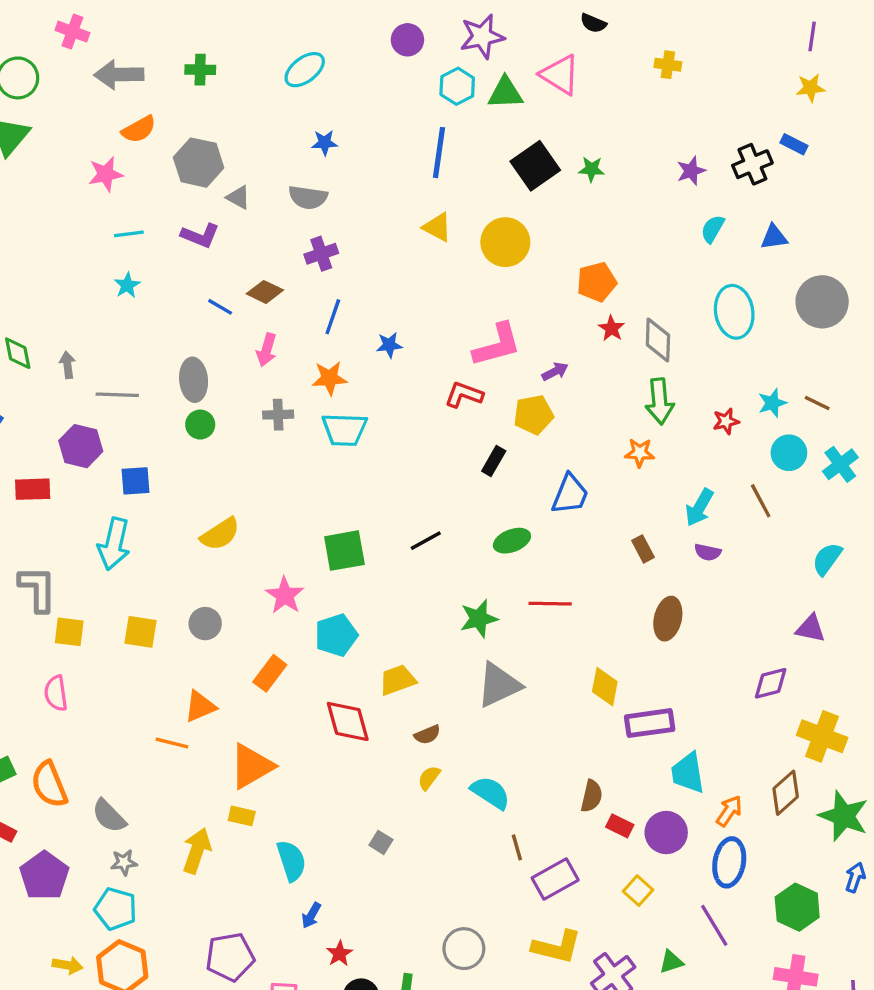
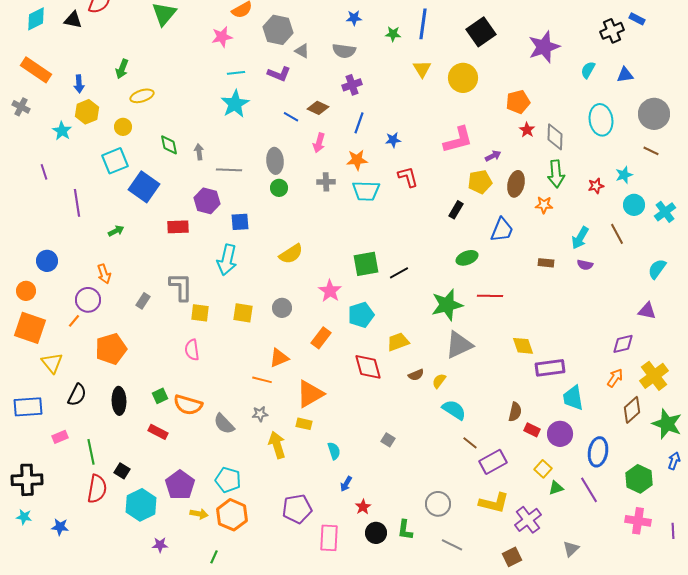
green star: (592, 169) -> (393, 34), moved
purple star: (691, 171) -> (544, 47), moved, size x1.8
yellow triangle: (437, 227) -> (422, 69), turned 30
cyan star: (127, 285) -> (235, 104), size x1.8
red L-shape: (464, 395) -> (408, 177), moved, turned 55
brown line: (817, 403) -> (651, 151), moved
black line: (426, 541) -> (399, 273), moved
brown rectangle: (643, 549) -> (546, 263), turned -56
green star: (479, 619) -> (447, 305), size x1.4
brown ellipse: (668, 619) -> (516, 184), moved
yellow diamond: (605, 687) -> (523, 346), turned -30
yellow cross: (822, 736) -> (654, 376), turned 32
yellow semicircle: (429, 778) -> (439, 381), moved
orange semicircle: (49, 784) -> (188, 405), turned -52
orange arrow: (729, 811) -> (615, 378), moved
brown line: (517, 847) -> (470, 443), turned -35
yellow arrow: (197, 851) -> (277, 445), turned -36
cyan semicircle: (291, 861) -> (334, 451), size x0.7
gray star: (124, 862) -> (260, 414), moved
purple pentagon: (44, 876) -> (180, 485), moved
green triangle: (671, 962) -> (556, 488), moved

